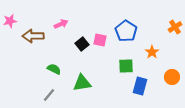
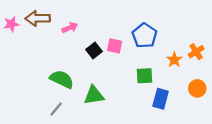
orange cross: (175, 27) -> (196, 52), moved
brown arrow: (33, 36) -> (38, 18), moved
green semicircle: (54, 69) -> (62, 79), size x1.5

